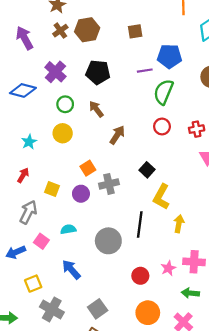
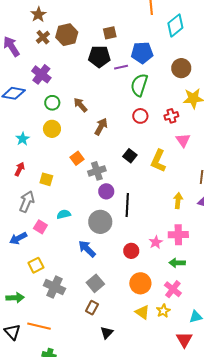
black pentagon: (98, 72) -> (99, 57), moved
purple circle: (81, 194) -> (106, 191), moved
yellow L-shape: (161, 197) -> (158, 161), moved
yellow arrow: (179, 224) -> (178, 201), moved
blue arrow: (71, 269) -> (87, 249), moved

